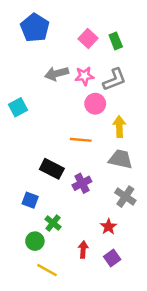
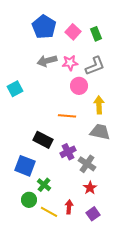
blue pentagon: (35, 28) -> (44, 27), moved
gray cross: (125, 197) -> (87, 164), moved
blue square: (30, 200) -> (25, 166), size x1.5
yellow line: (47, 270) -> (49, 212), moved

